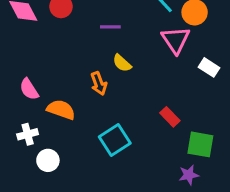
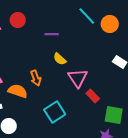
pink triangle: (176, 40) -> (78, 78), moved
orange arrow: (99, 83) -> (36, 78), moved

